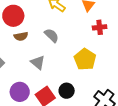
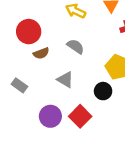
black circle: (67, 91) -> (103, 91), moved

